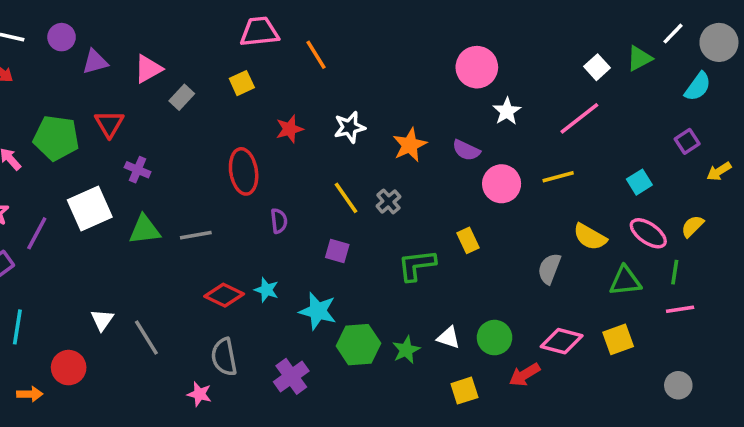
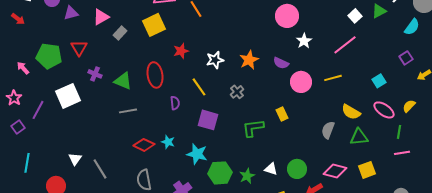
yellow square: (242, 83) -> (154, 25), size x1.6
white star: (350, 127) -> (215, 60), moved
yellow line: (346, 198) -> (199, 87), moved
green triangle: (145, 230) -> (123, 81), moved, turned 30
purple square: (337, 251) -> (208, 120), size x1.5
green triangle: (625, 281) -> (359, 137), moved

